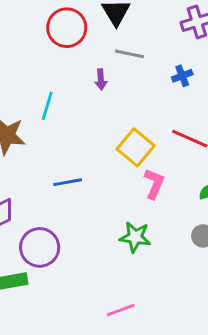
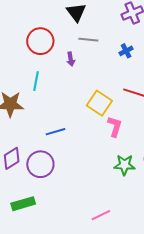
red circle: (67, 28) -> (40, 41), moved
green star: (135, 237) -> (124, 165), moved
purple circle: (40, 247) -> (40, 164), moved

